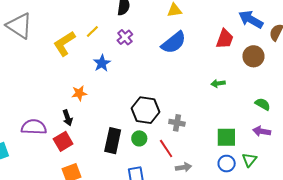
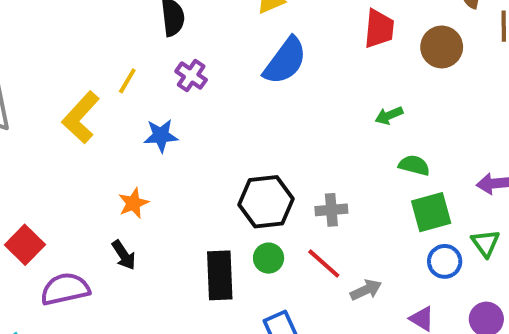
blue star: (102, 63) -> (161, 136), turned -30
green semicircle: (263, 104) -> (414, 165), moved
red square: (63, 141) -> (25, 245), moved

